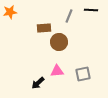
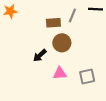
brown rectangle: (44, 28) -> (53, 23), moved
black arrow: (38, 83) -> (40, 55), moved

